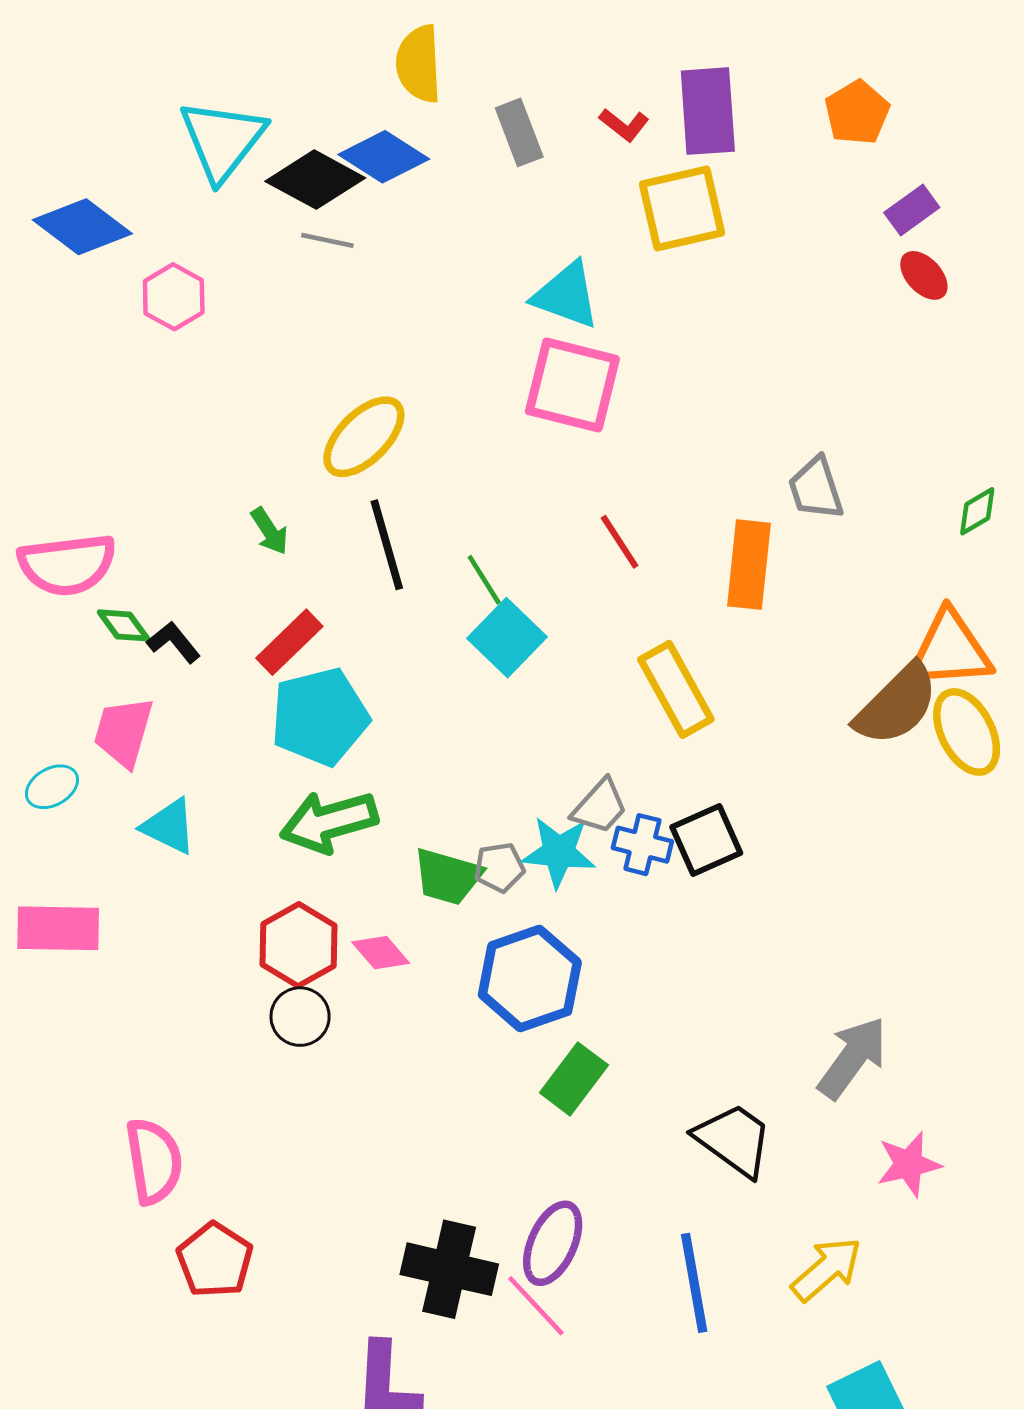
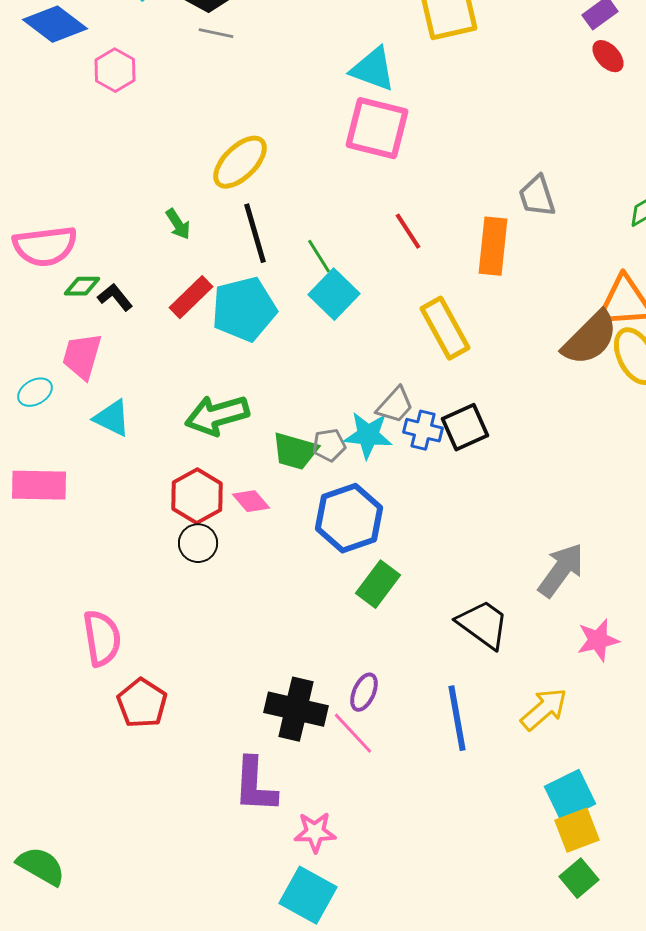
green diamond: (123, 625) -> (82, 286), turned -54
cyan pentagon: (320, 717) -> (244, 309), moved
purple ellipse: (553, 1243) -> (364, 692), size x0.7

